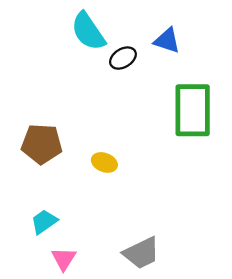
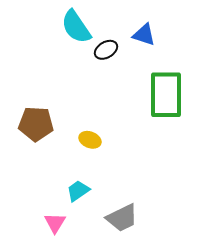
cyan trapezoid: (44, 222) -> (78, 191), moved

